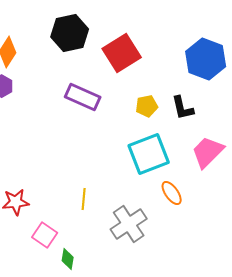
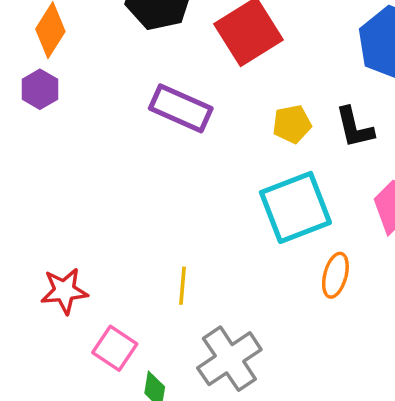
orange ellipse: (172, 193) -> (335, 275), turned 50
gray cross: (129, 224) -> (229, 359), moved

